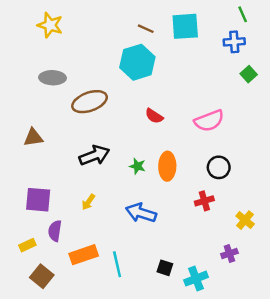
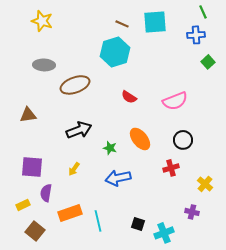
green star: (137, 166) -> (110, 148), moved
orange ellipse: (167, 166) -> (140, 139), turned -40
blue arrow: (141, 213) -> (118, 178), turned -30
purple cross: (229, 253) -> (192, 212), turned 32

